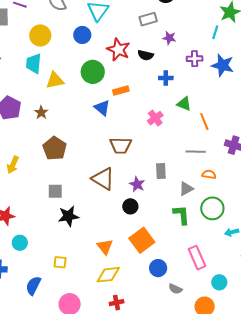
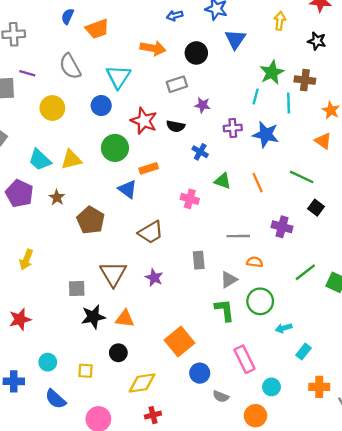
cyan trapezoid: (34, 64) -> (40, 160), moved, turned -50
blue cross: (166, 78) -> (200, 152), turned 32
pink cross: (155, 118) -> (190, 199), turned -35
orange line: (204, 121) -> (258, 183), moved
brown trapezoid: (121, 146) -> (151, 232), turned -30
brown pentagon: (55, 148) -> (91, 220), moved
brown triangle: (103, 179) -> (113, 274), moved, turned 30
purple star: (137, 184) -> (154, 278), moved
black circle: (130, 206) -> (118, 353), moved
cyan circle: (20, 243) -> (48, 362), moved
orange triangle: (105, 247) -> (125, 319), moved, turned -42
blue semicircle: (33, 286) -> (55, 399), turned -72

